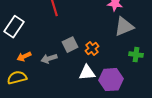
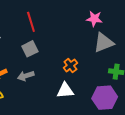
gray square: (70, 45) -> (30, 49), moved
purple hexagon: (111, 80) -> (105, 98), moved

